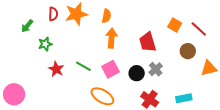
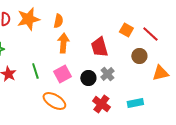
green line: (83, 66) -> (35, 71), turned 42

